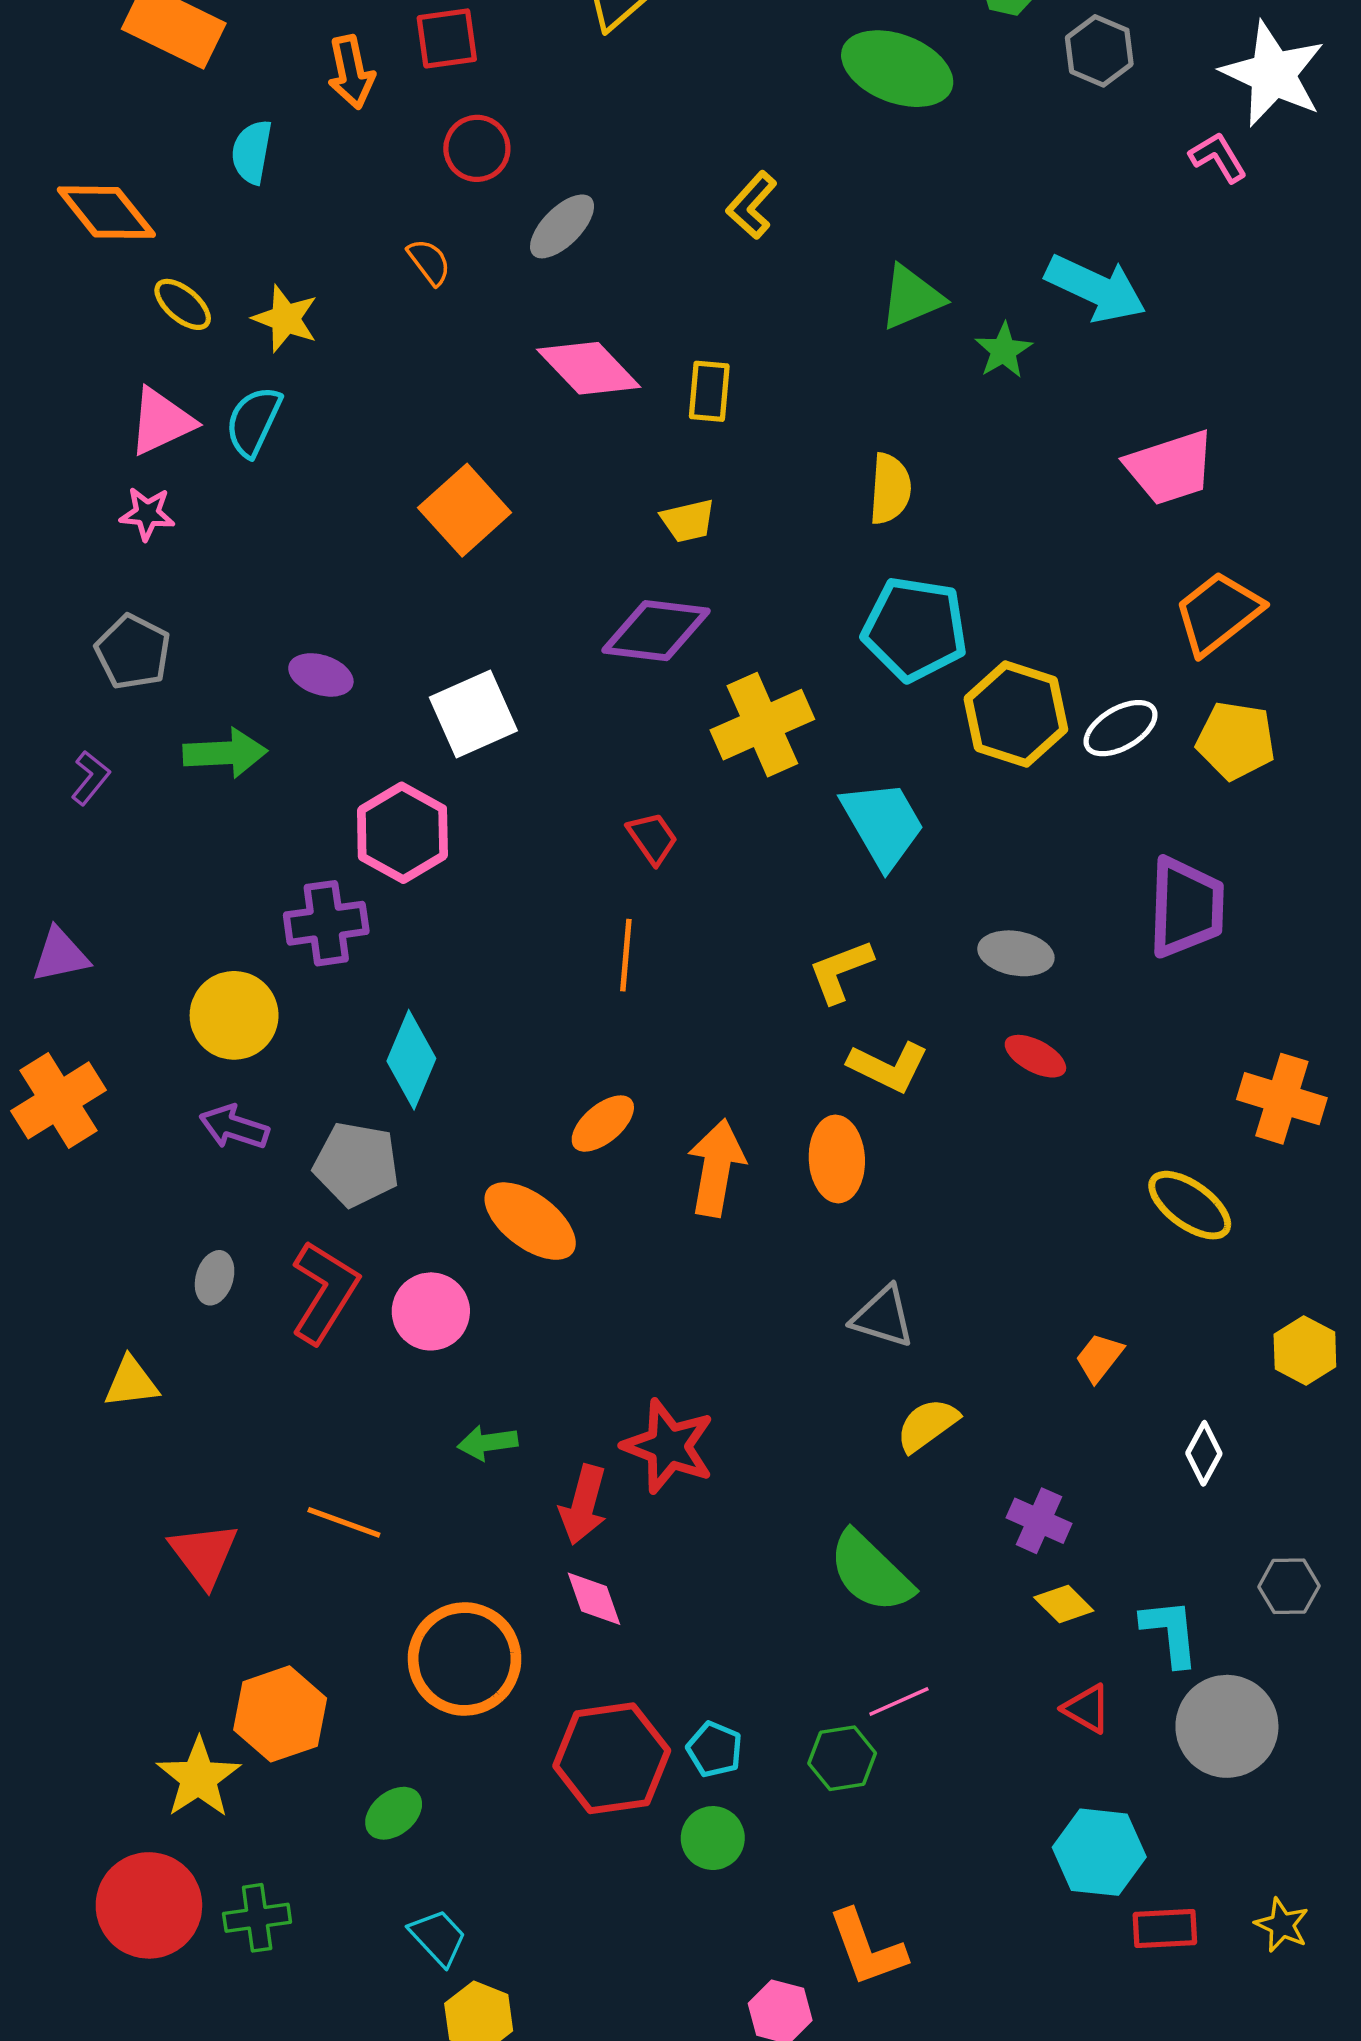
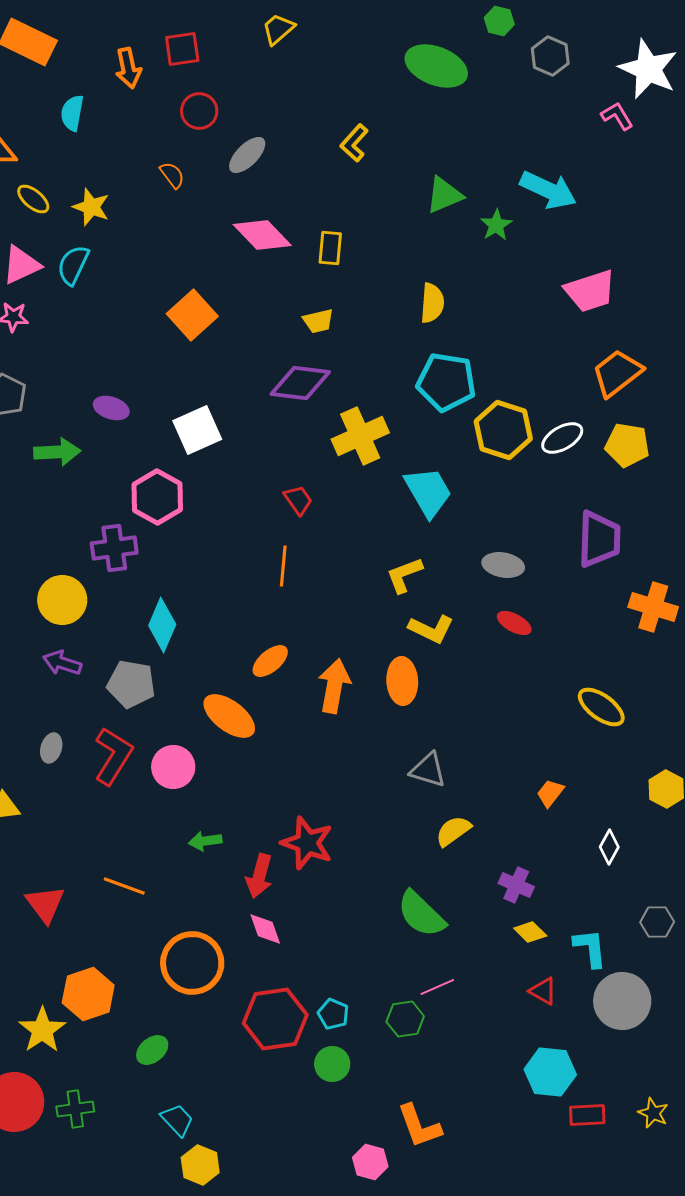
orange cross: (1282, 1099) -> (653, 607), moved

